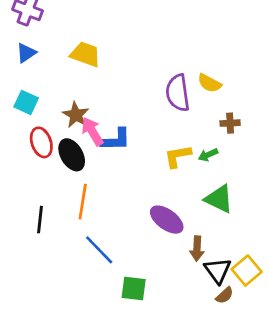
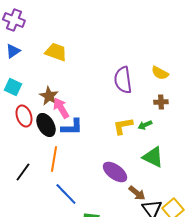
yellow semicircle: (209, 83) -> (160, 73), moved
blue L-shape: (116, 140) -> (72, 127), moved
black line: (40, 220) -> (23, 172), turned 30
brown arrow: (197, 248) -> (137, 193), turned -54

